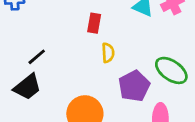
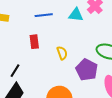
red rectangle: (94, 23) -> (34, 42), moved

